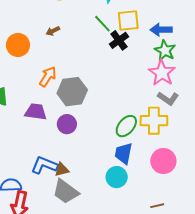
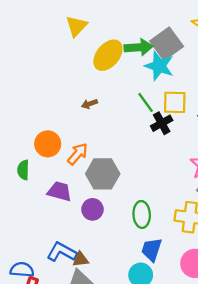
orange circle: (18, 45) -> (48, 144), moved
green ellipse: (126, 126) -> (142, 214), moved, turned -50

